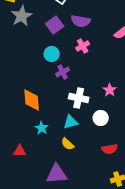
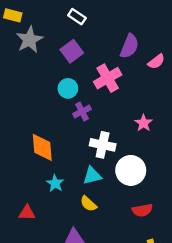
purple semicircle: (81, 21) -> (129, 46), moved, turned -78
pink cross: (83, 46) -> (108, 78), size x1.5
pink star: (110, 90) -> (144, 123), moved
white circle: (101, 118) -> (131, 170), size x1.5

